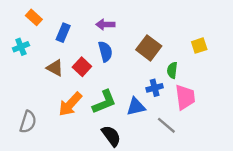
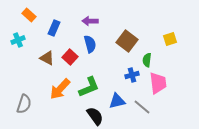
blue triangle: (136, 107) -> (117, 101), moved

